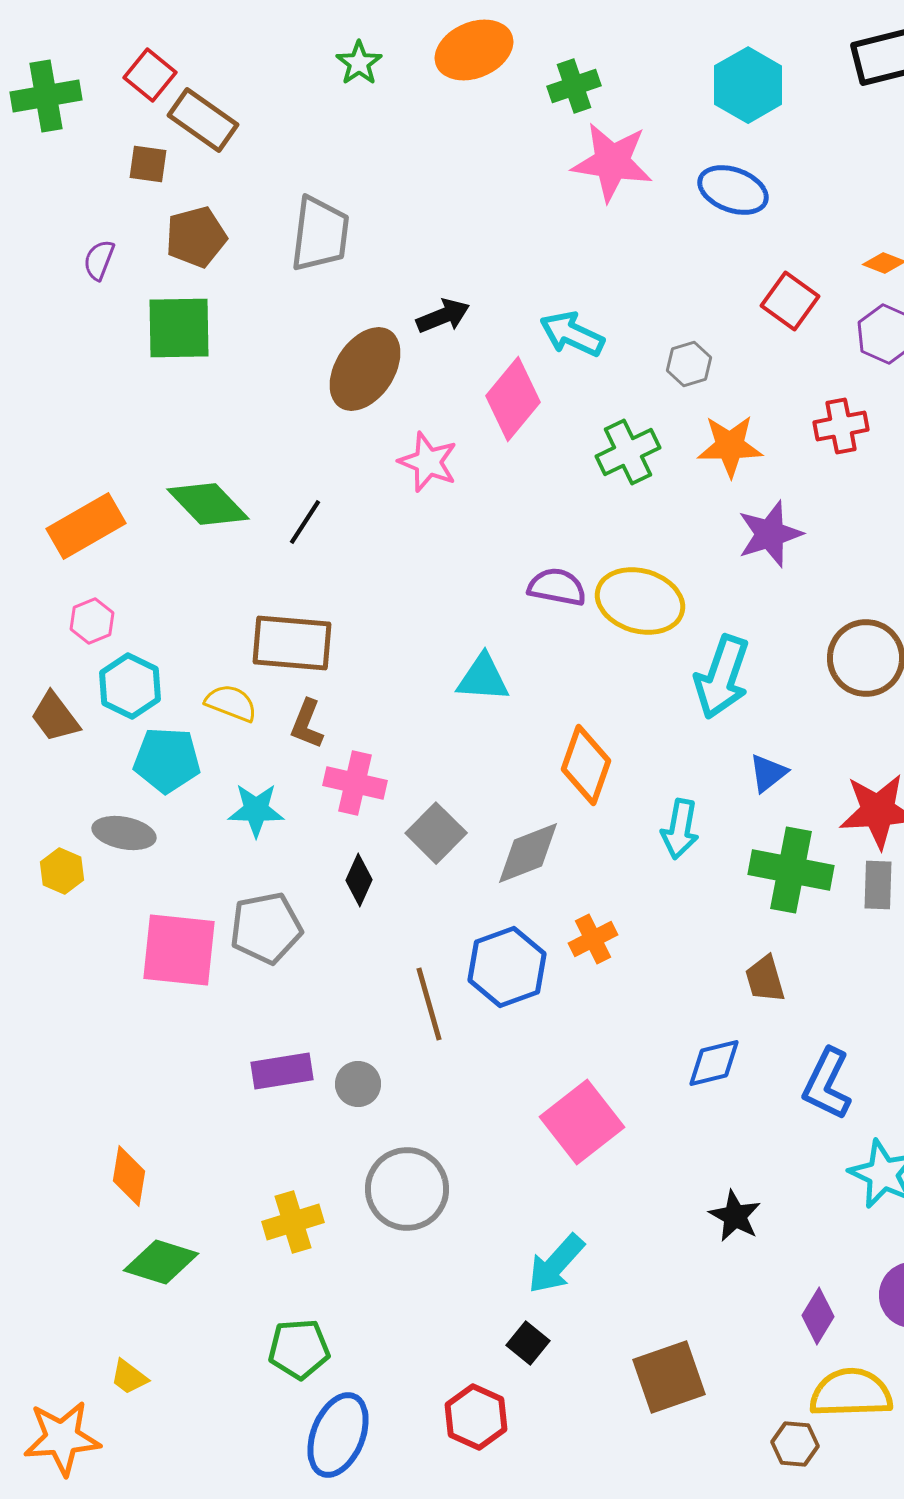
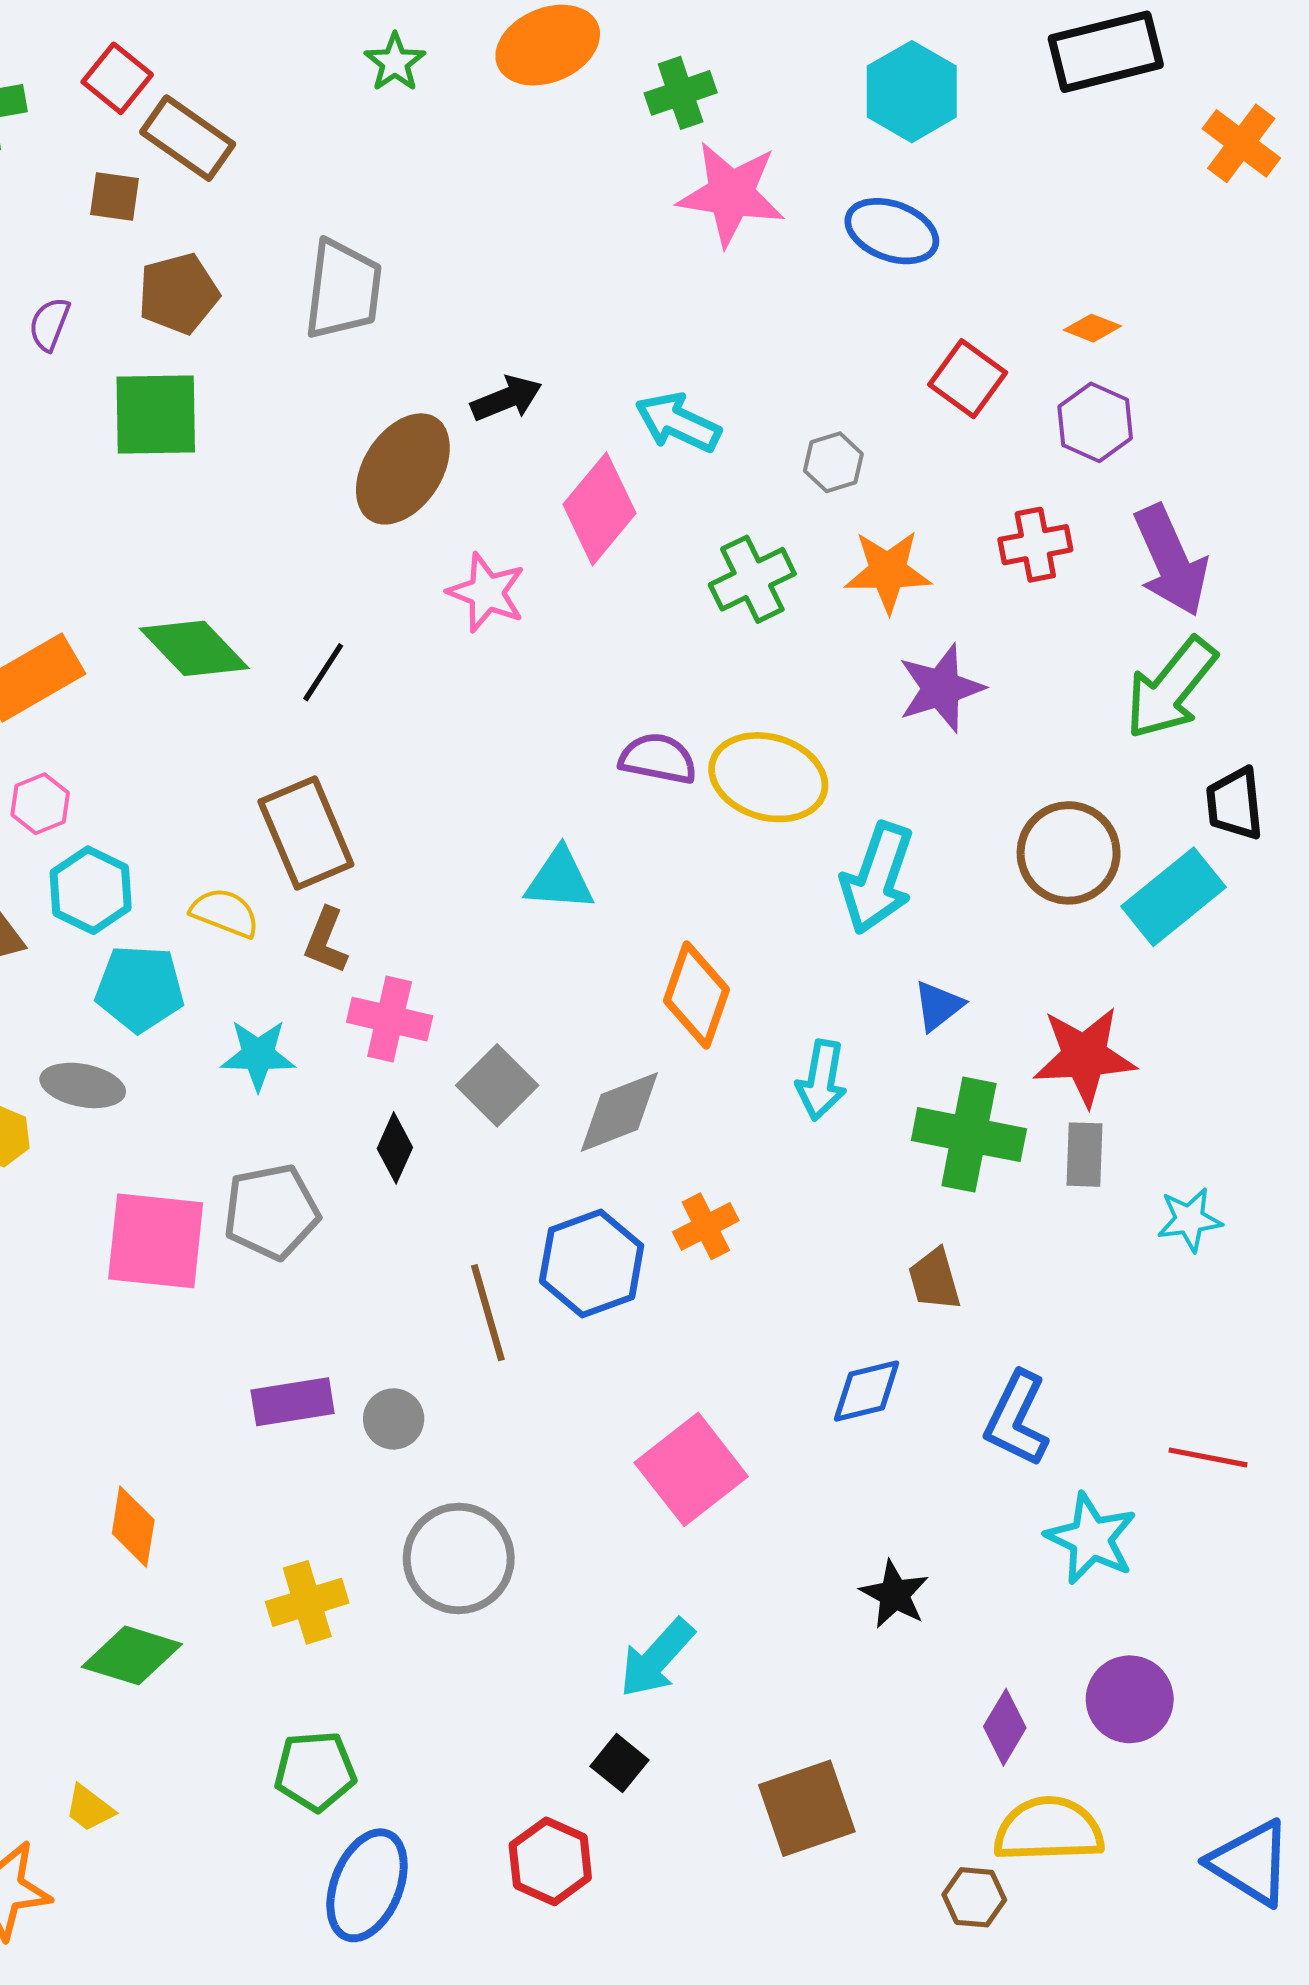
brown rectangle: (292, 643) -> (306, 833), turned 62
orange diamond: (129, 1176) -> (133, 1527), moved

